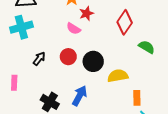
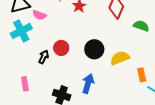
pink semicircle: (74, 29) -> (39, 15), moved
red circle: (68, 57) -> (61, 48), moved

